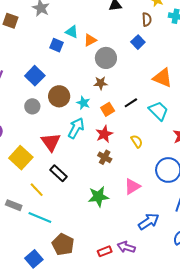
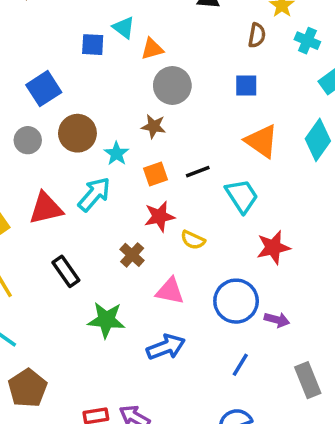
blue square: (138, 42) -> (246, 86), moved, turned 32
blue square: (57, 45) -> (93, 45), turned -32
red star: (104, 134) -> (159, 216), moved
yellow semicircle: (137, 141) -> (193, 240), turned 136
red triangle: (51, 142) -> (46, 208), turned 40
black rectangle: (58, 173) -> (66, 271), moved
pink triangle: (132, 186) -> (170, 291), moved, turned 30
blue arrow: (149, 221) -> (166, 347), moved

